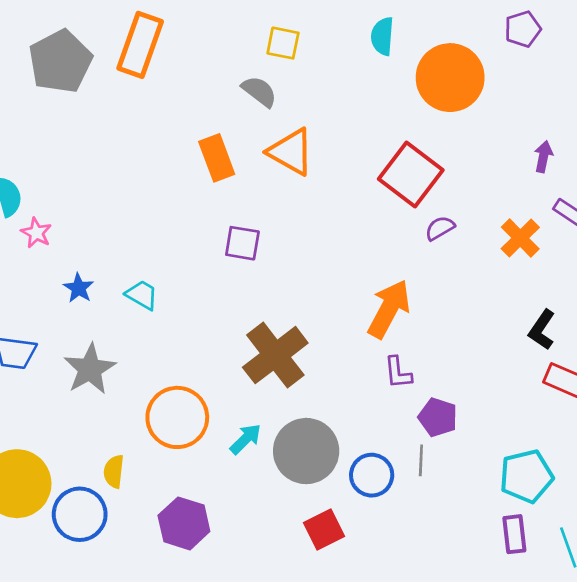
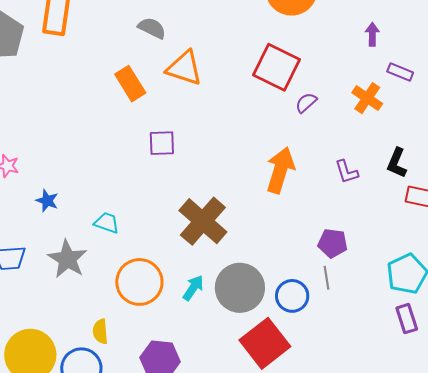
cyan trapezoid: (142, 295) -> (107, 223), moved
purple L-shape: (398, 373) -> (347, 172), moved
red square: (324, 530) -> (265, 343), size x1.6

